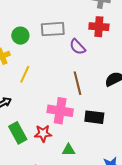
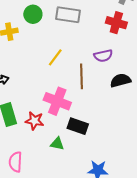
purple semicircle: (77, 47) -> (103, 56), moved, turned -72
yellow line: (25, 74) -> (55, 57), moved
black rectangle: (94, 117) -> (78, 126), moved

